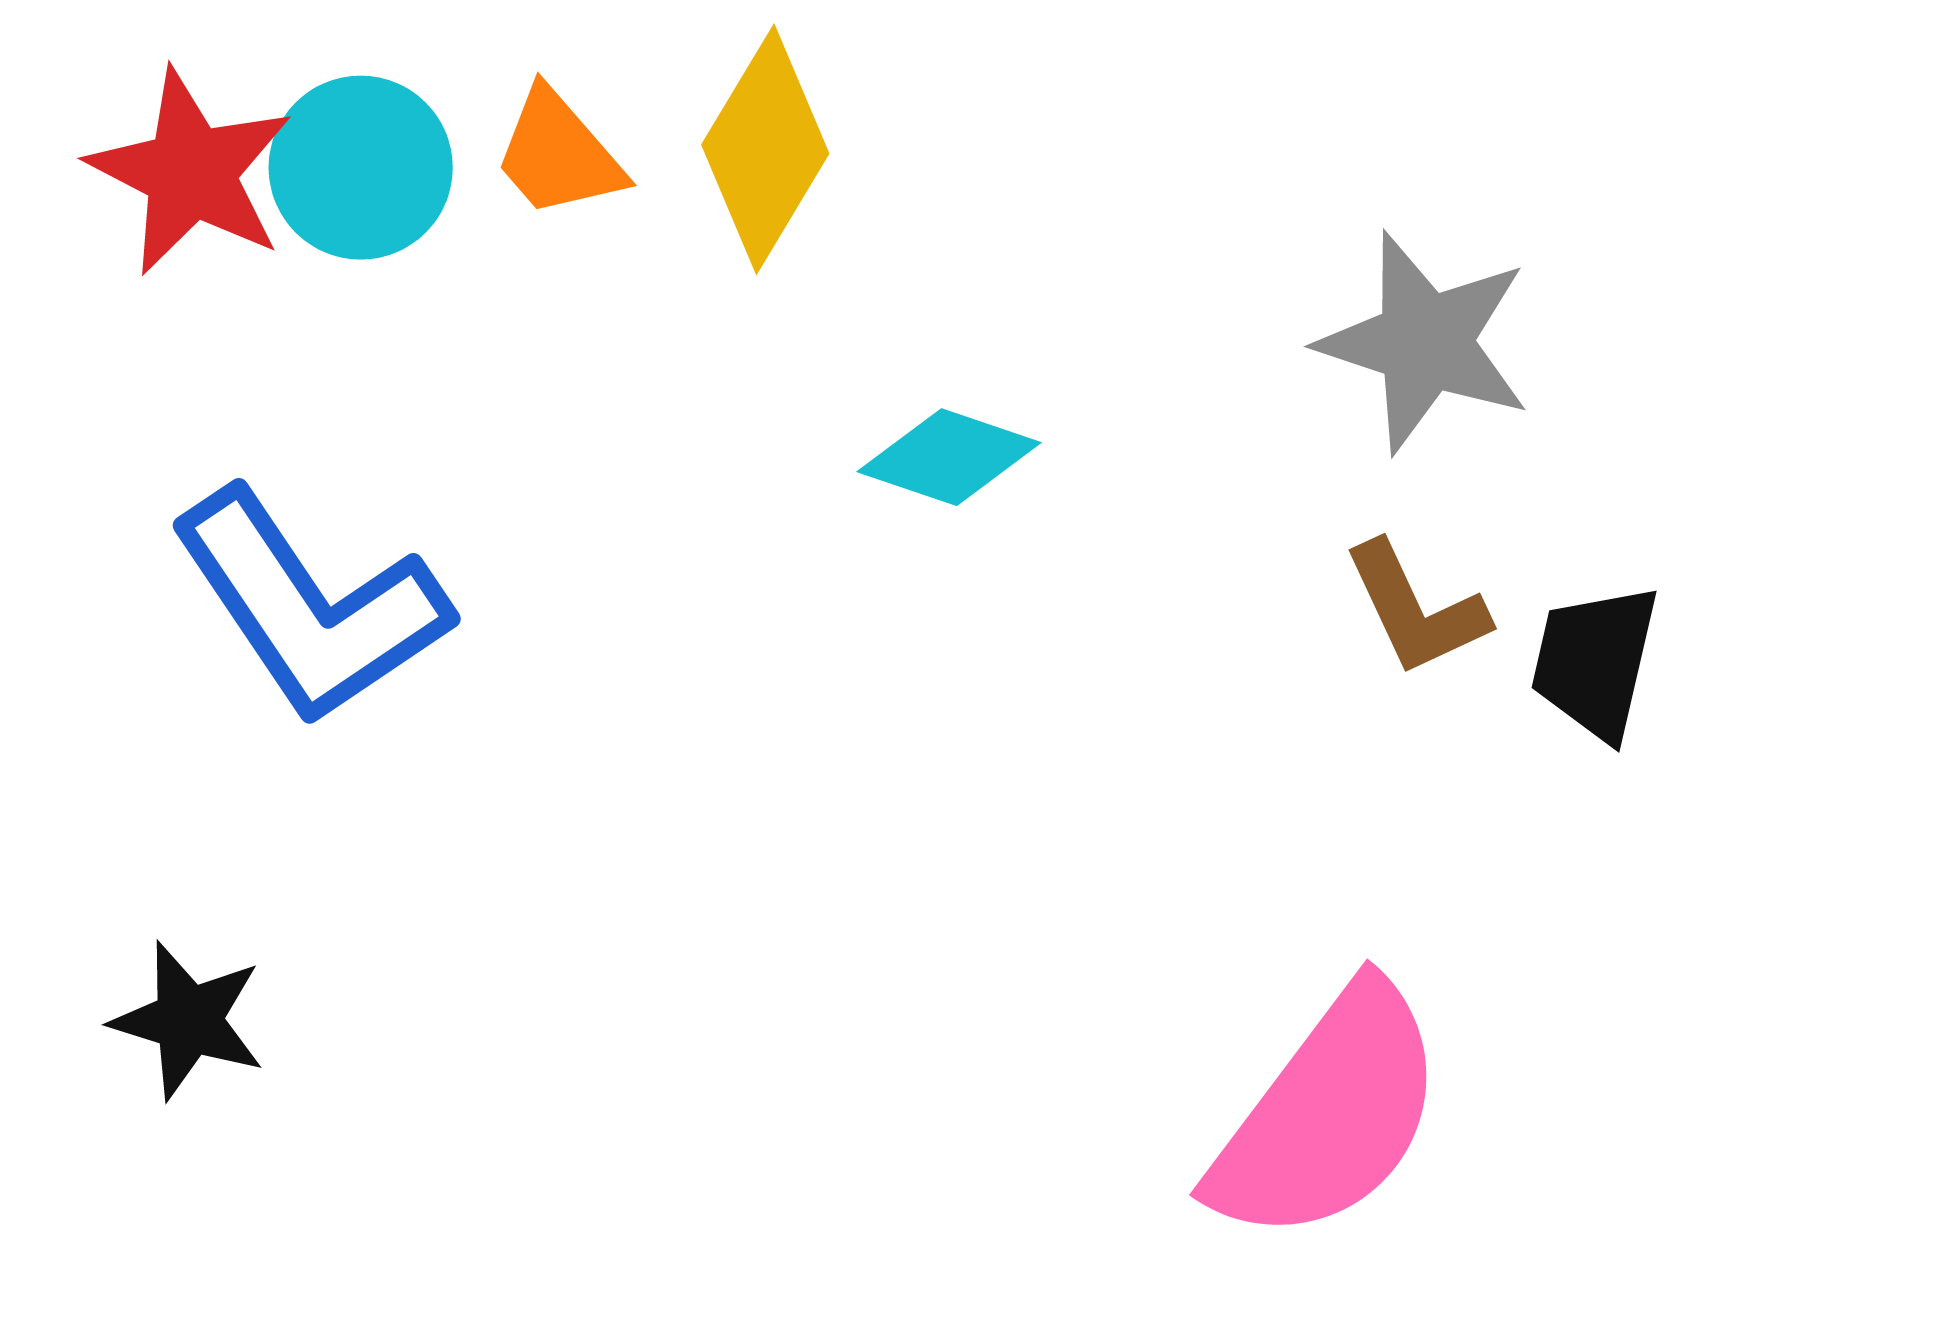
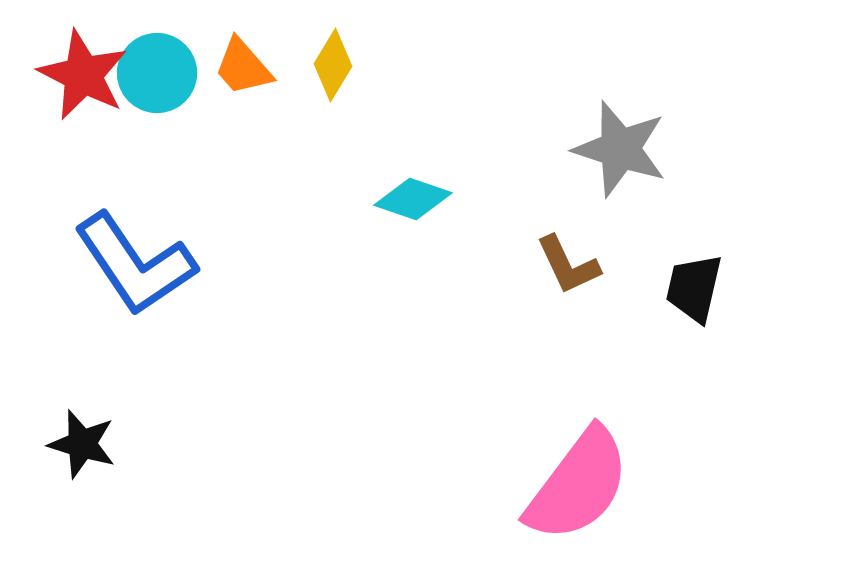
yellow diamond: (765, 149) -> (333, 65), size x0.7
brown L-shape: (1416, 609) -> (568, 265), moved

